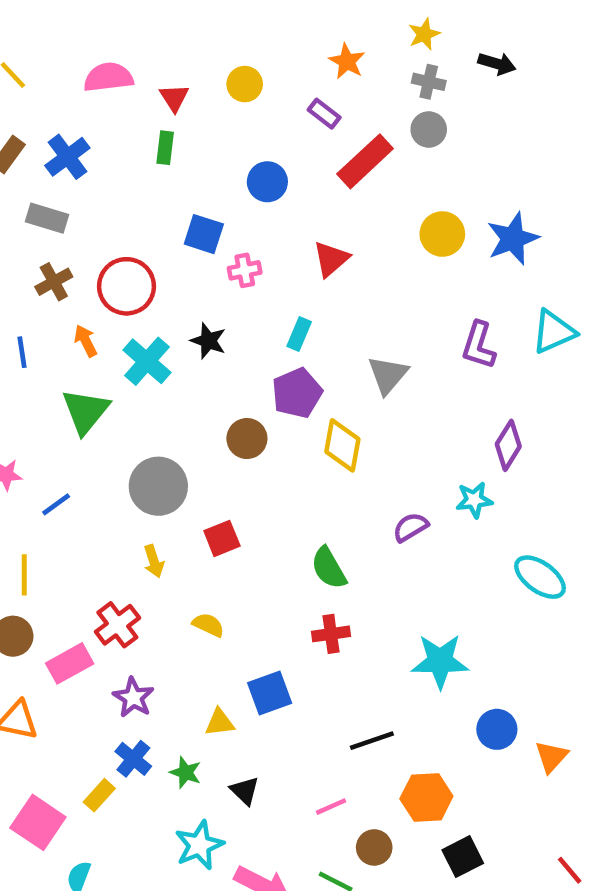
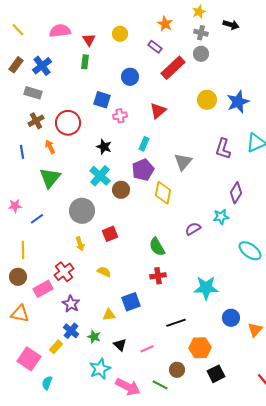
cyan cross: (147, 361) -> (100, 176), moved
pink line: (331, 807) -> (147, 349), moved

